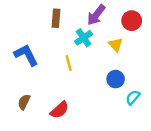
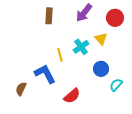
cyan cross: (84, 38) -> (81, 47), moved
blue L-shape: (26, 55) -> (45, 74), moved
red semicircle: (59, 110) -> (72, 96), moved

